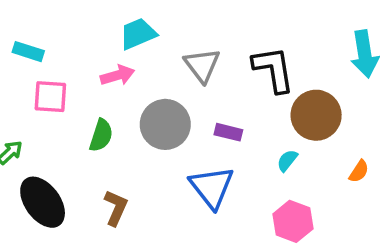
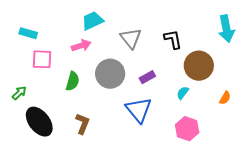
black L-shape: (274, 69) -> (173, 39), size x0.7
purple rectangle: (228, 132) -> (147, 77), turned -42

